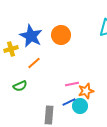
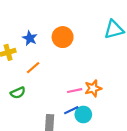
blue star: (31, 36) -> (30, 38), size x0.6
orange star: (86, 91) -> (93, 88), moved

